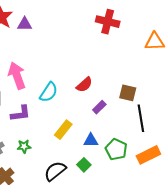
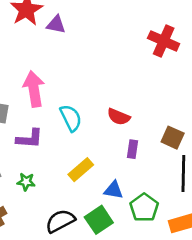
red semicircle: (84, 85) -> (119, 117), turned 54
cyan semicircle: (49, 92) -> (71, 118), turned -70
purple rectangle: (99, 107) -> (133, 149), turned -48
green square: (84, 165) -> (99, 220), size x1.5

